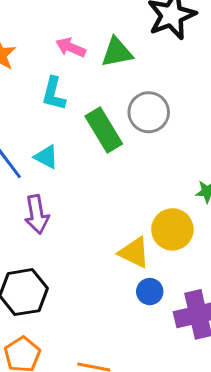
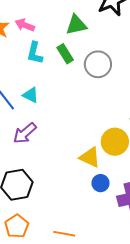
pink arrow: (71, 47) -> (25, 25), moved
green rectangle: (104, 130) -> (65, 54), moved, size x0.7
purple arrow: (37, 214) -> (25, 133), turned 60

